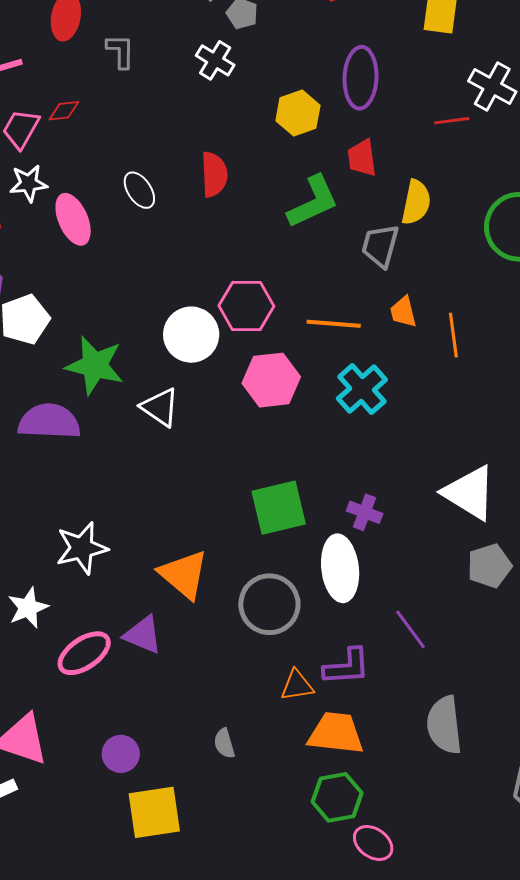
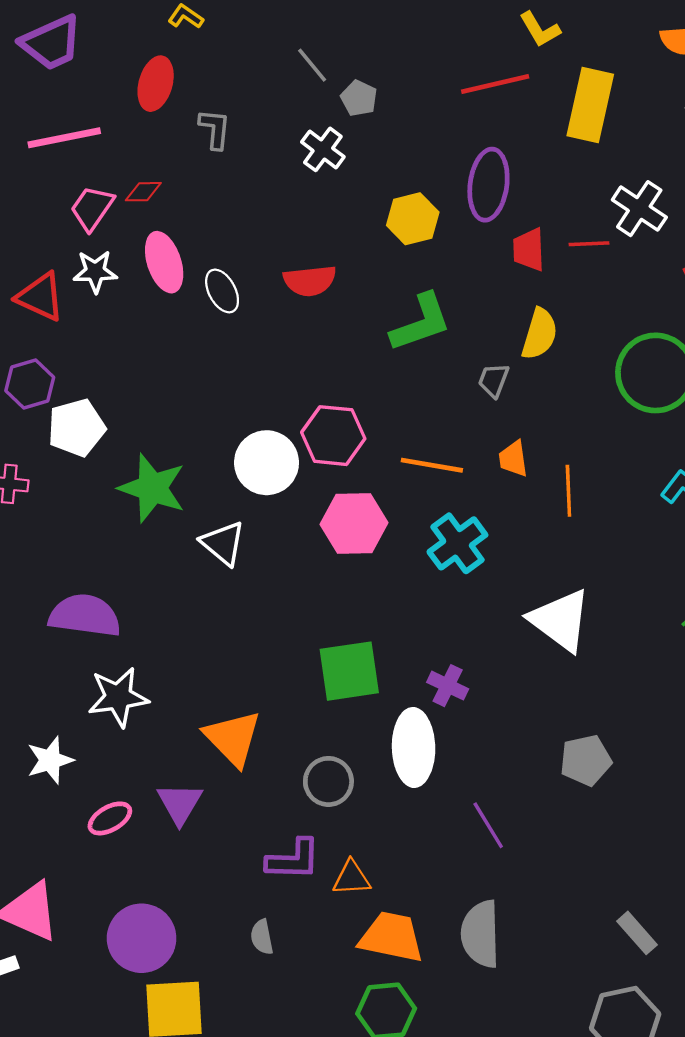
red trapezoid: (362, 158) -> (529, 250), moved
red semicircle: (214, 174) -> (310, 281), turned 81
pink ellipse: (73, 219) -> (164, 262), moved
gray trapezoid: (380, 246) -> (494, 380), size x0.7
purple semicircle: (49, 421) -> (85, 615), moved
white triangle: (469, 493) -> (560, 620), moved
gray circle: (269, 604) -> (328, 781), size x0.7
purple triangle: (143, 635) -> (180, 803), turned 33
pink ellipse: (84, 653) -> (110, 818), size x0.7
purple L-shape: (347, 667) -> (293, 860), moved
gray semicircle: (444, 725) -> (481, 934), moved
purple circle: (121, 754) -> (142, 938), size x1.6

